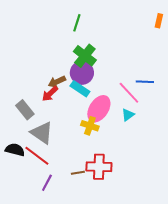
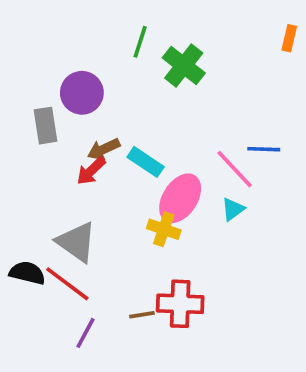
green cross: (85, 56) -> (184, 65), moved
purple circle: (82, 73) -> (82, 93), moved
gray rectangle: (25, 110) -> (45, 126), moved, turned 30

